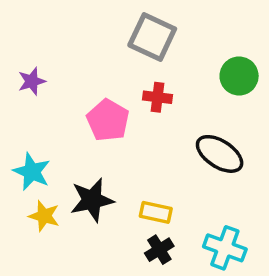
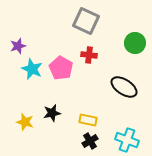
cyan star: (32, 172) -> (32, 69), moved
black star: (92, 200) -> (52, 113), size x0.7

